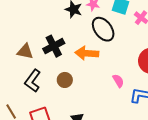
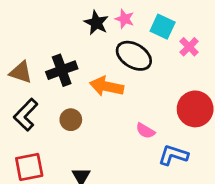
black ellipse: (103, 29) -> (134, 56), turned -30
pink semicircle: (118, 81) -> (145, 131), turned 144

